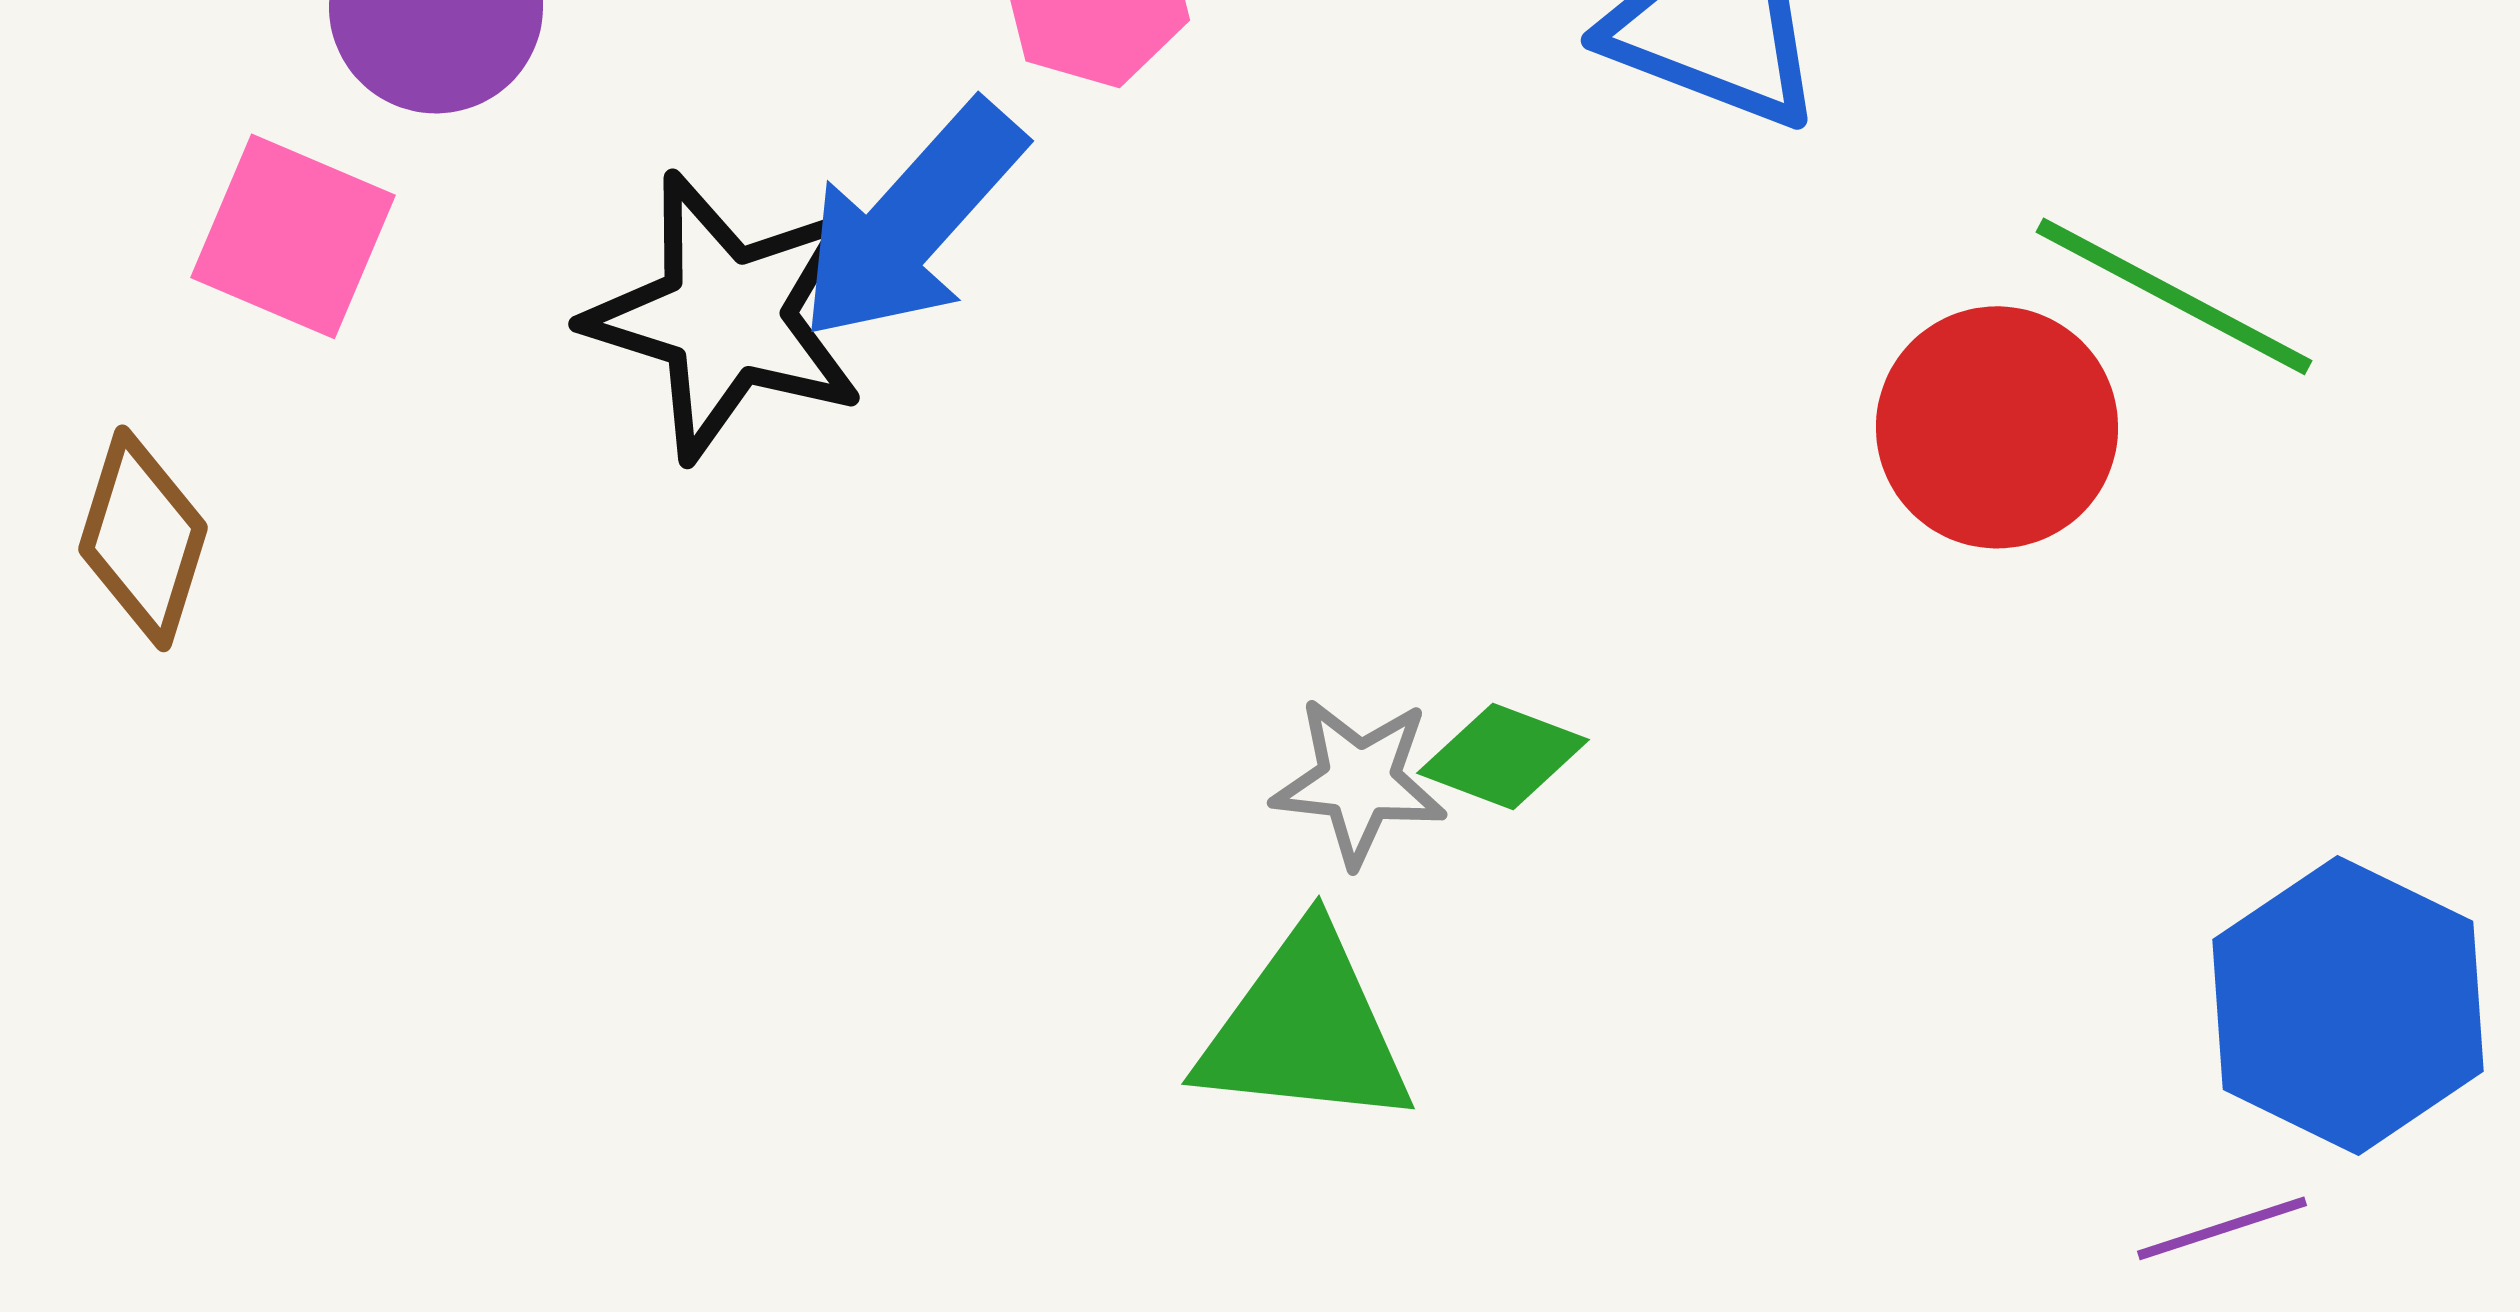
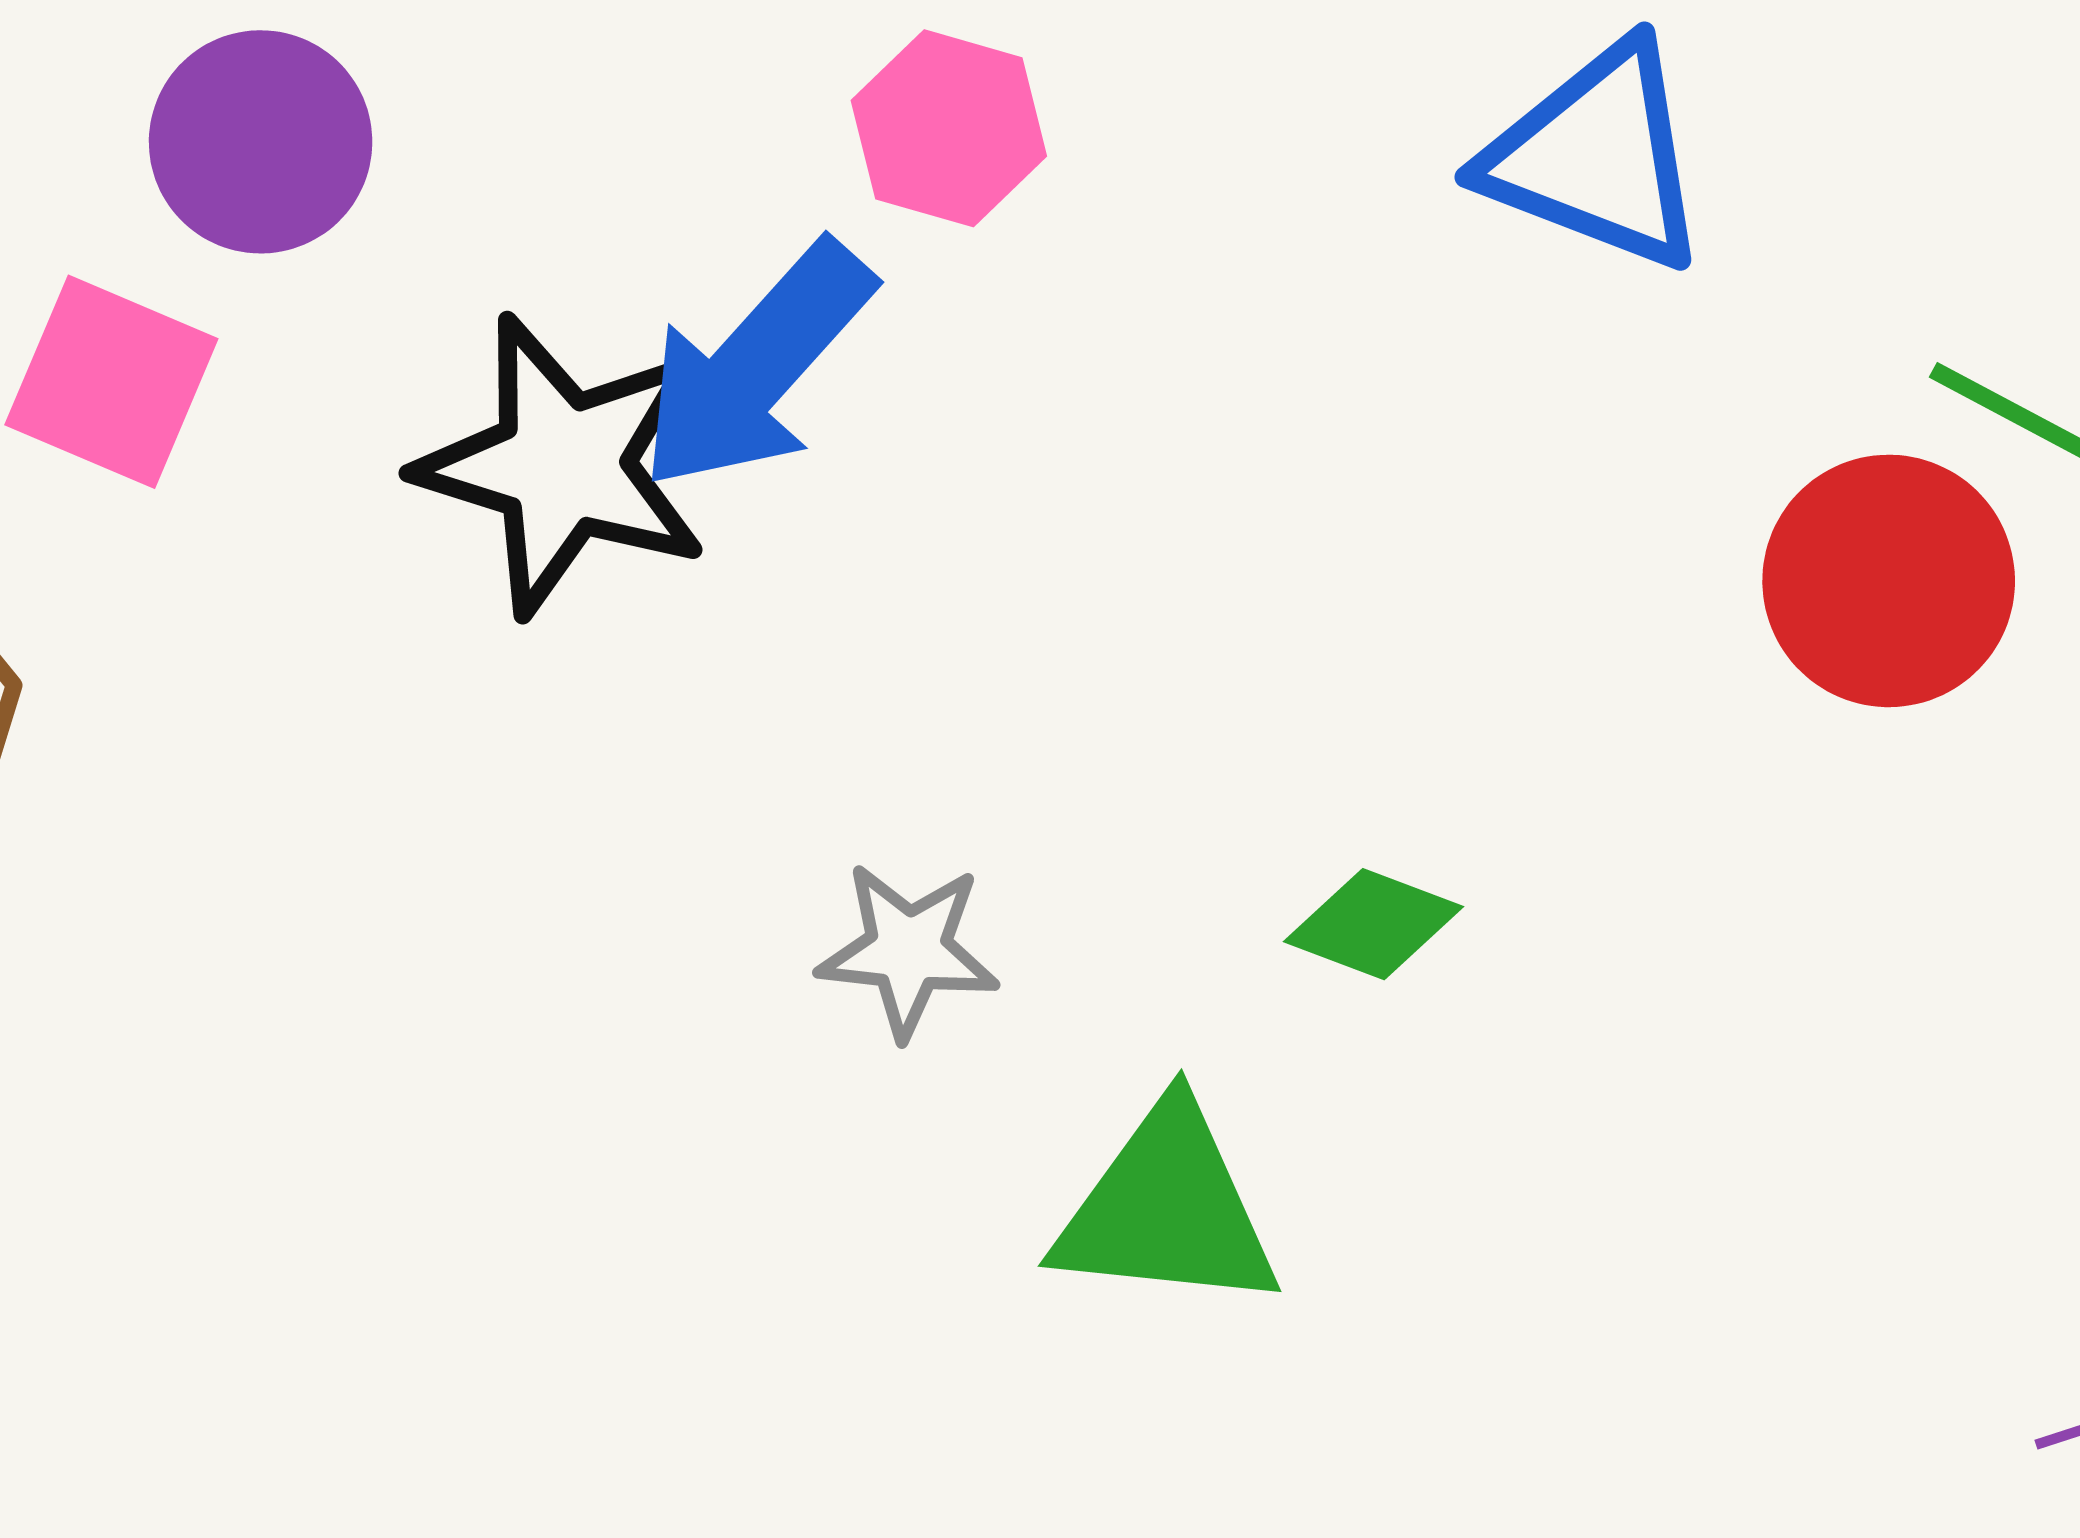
gray star: (1359, 781) -> (908, 950), moved

